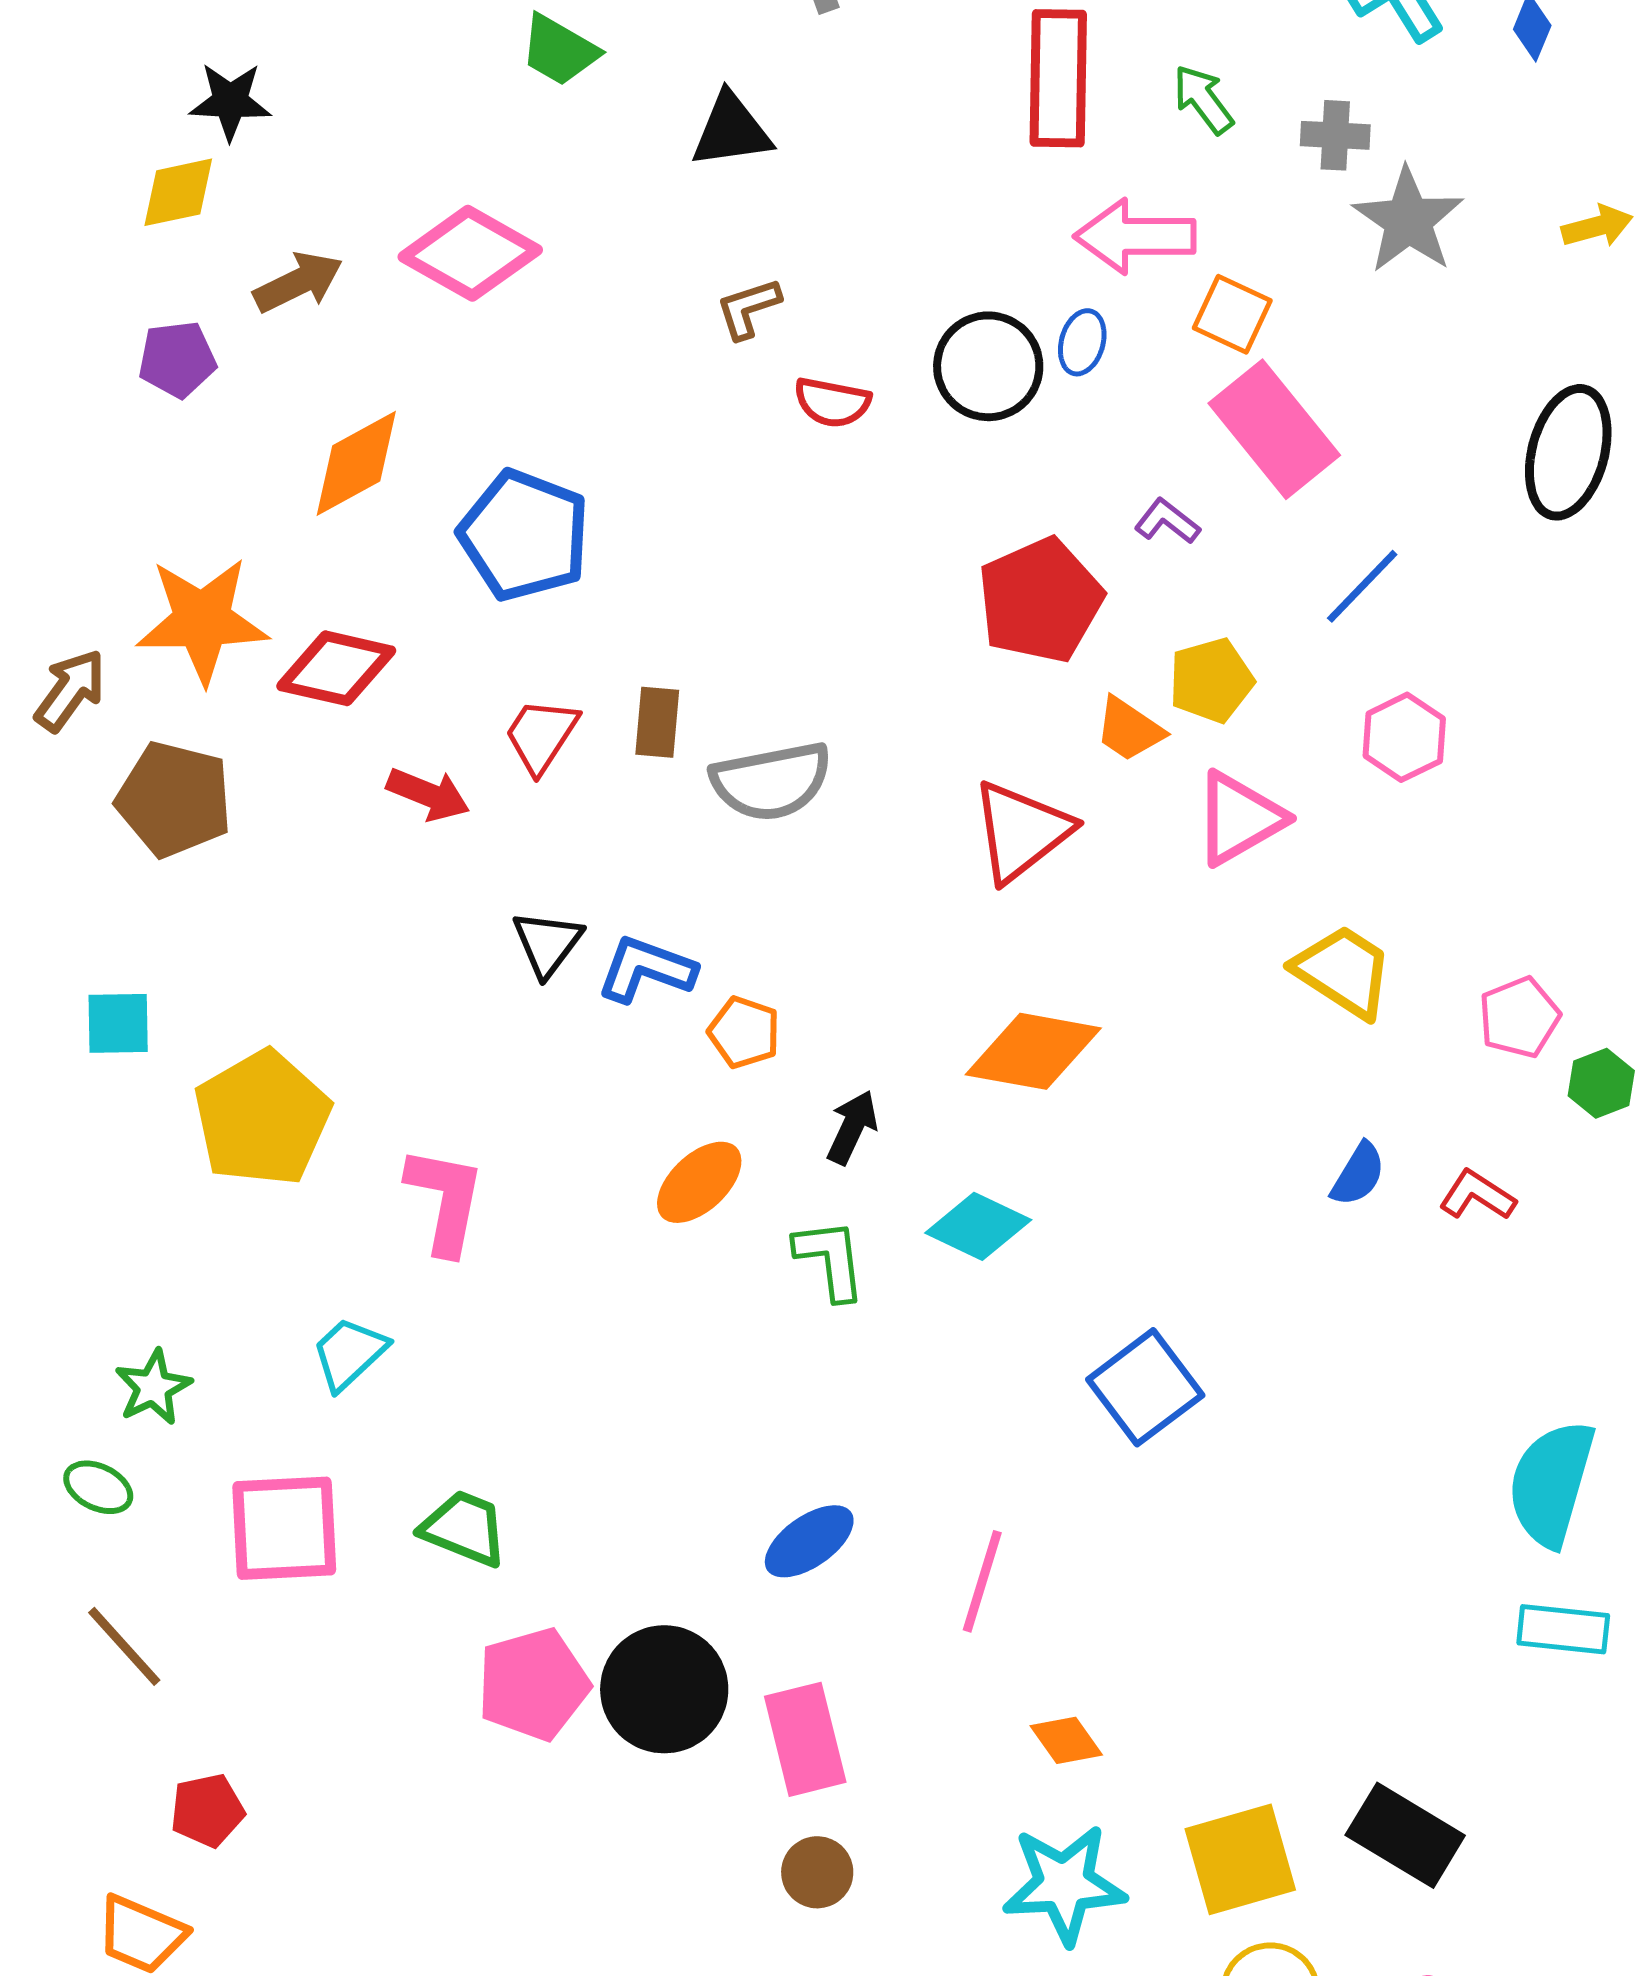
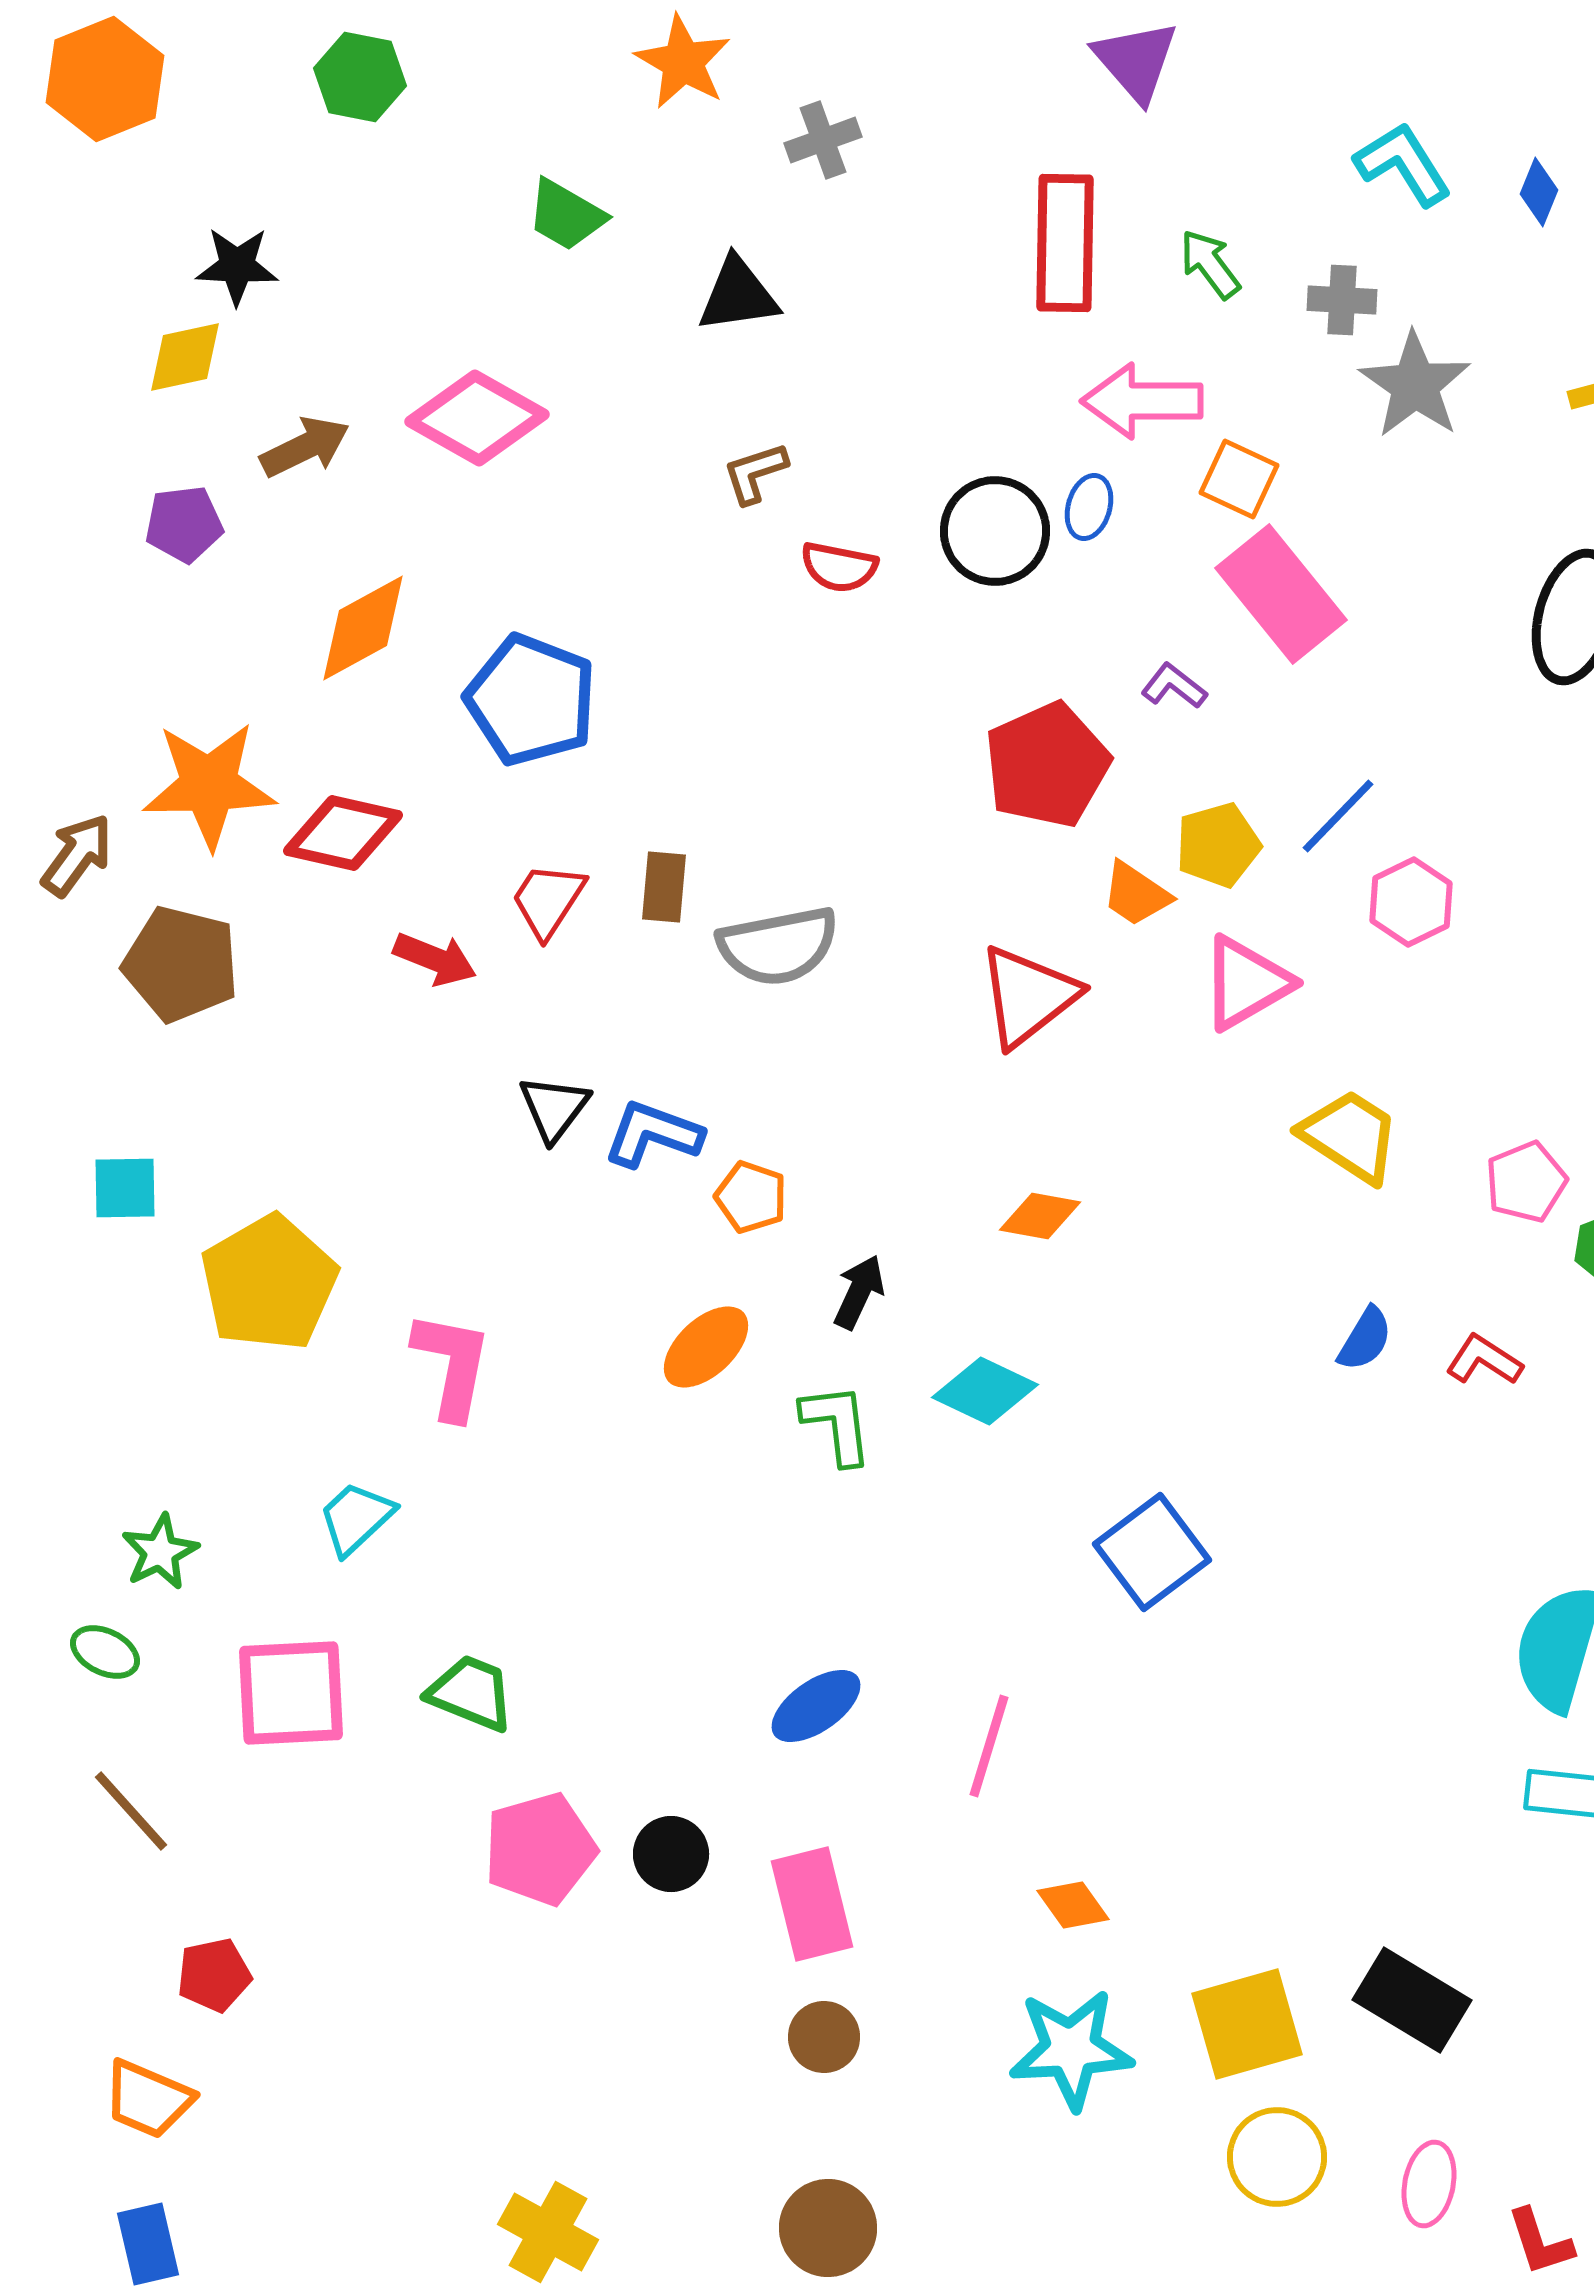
blue line: (1362, 586) -> (1338, 816), moved
orange diamond: (1033, 1051) -> (1040, 1216), size x0.6
black circle: (664, 1689) -> (671, 1854), size x0.6

